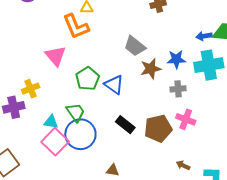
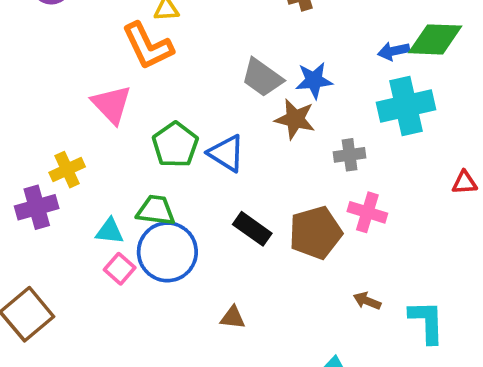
blue star: (176, 59) -> (314, 80), moved
brown star: (151, 69) -> (295, 119), turned 30
green trapezoid: (76, 112) -> (156, 210), turned -45
pink square: (55, 142) -> (120, 269), size x0.6

